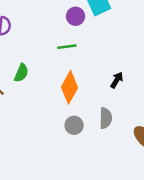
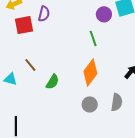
green line: (67, 47) -> (93, 38), turned 70
green semicircle: (21, 73) -> (53, 82), moved

